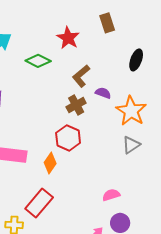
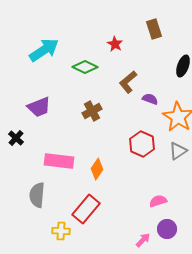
red star: (68, 38) -> (115, 44), size x0.7
brown cross: (76, 105) -> (92, 111), moved
red hexagon: (68, 138) -> (142, 144), moved

